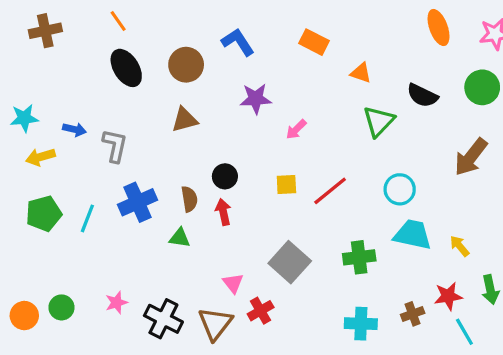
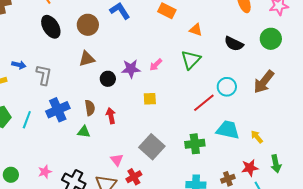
purple star: (256, 99) -> (131, 69), moved
green triangle: (379, 121) -> (191, 60), moved
black circle: (225, 176) -> (108, 79), moved
cyan circle: (400, 189) -> (227, 87), moved
red line: (330, 191) -> (204, 103), moved

